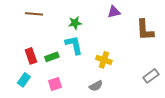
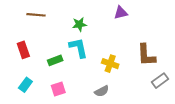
brown L-shape: (145, 30) -> (146, 55), moved
red rectangle: (31, 56) -> (23, 50), moved

